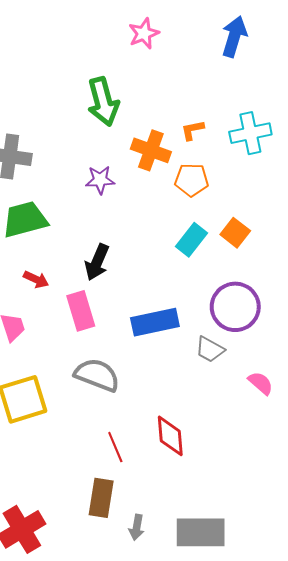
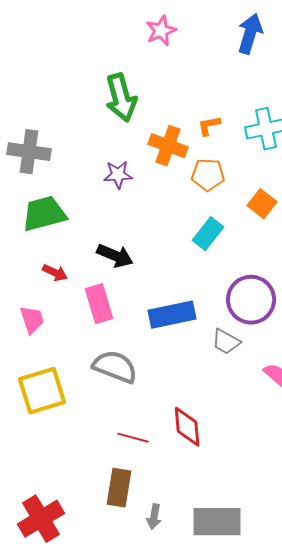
orange square: (235, 233) -> (262, 204), moved
black arrow: (97, 262) -> (115, 256), turned -90
red line: (115, 447) -> (133, 438), turned -52

